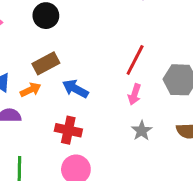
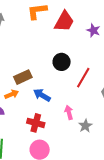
black circle: (46, 16) -> (62, 62), moved
pink arrow: (134, 94) -> (69, 112), moved, turned 144

